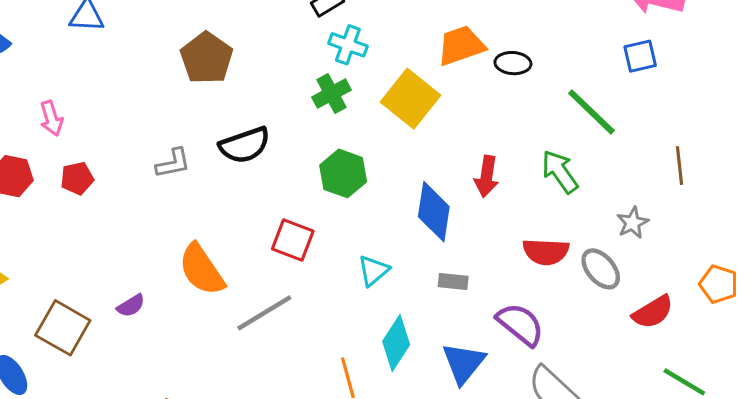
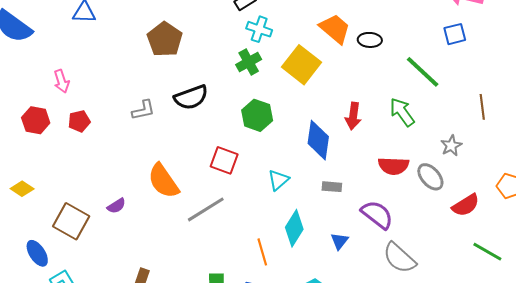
orange trapezoid: (461, 46) -> (335, 29), turned 60
blue triangle: (463, 363) -> (339, 241), size x0.6

